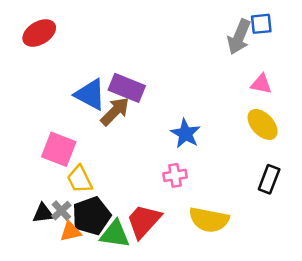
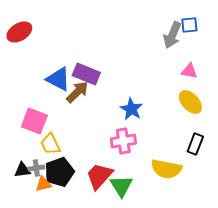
pink cross: (175, 175) -> (123, 141), size x1.4
gray cross: (61, 211) -> (36, 168), turned 35
yellow semicircle: (209, 220) -> (166, 169), moved
green triangle: (115, 234) -> (121, 186), moved, turned 50

